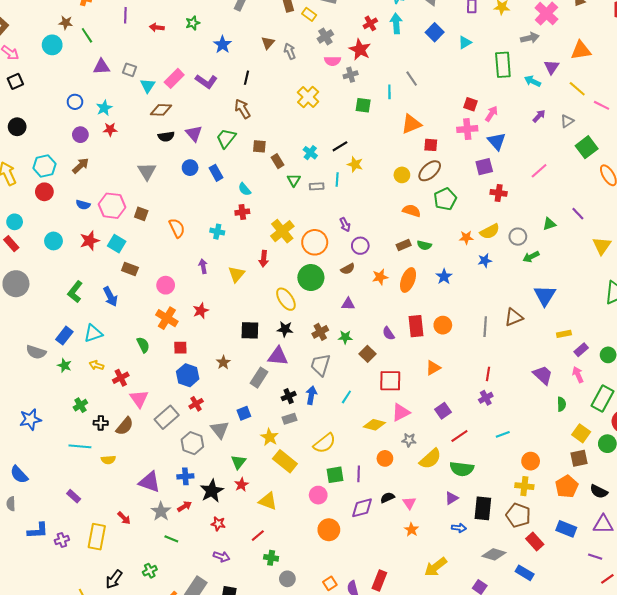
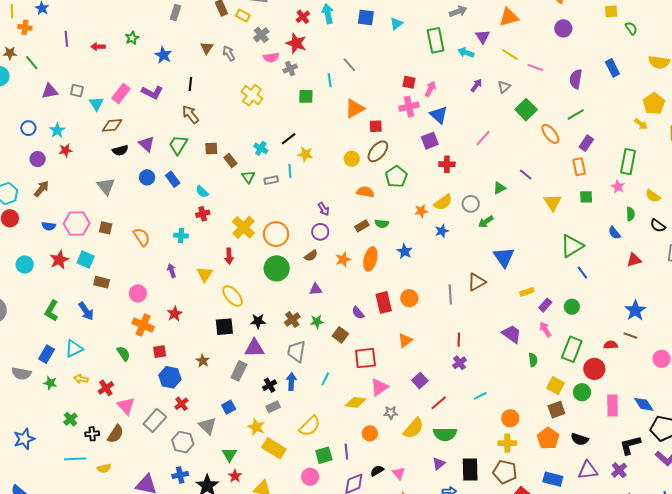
blue square: (435, 32) -> (366, 17), turned -30
purple arrow: (345, 225) -> (324, 209), moved
yellow ellipse: (286, 299) -> (233, 296), moved

